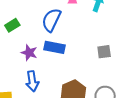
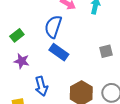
blue rectangle: (55, 47) -> (59, 52), turned 30
purple star: (29, 53) -> (22, 61), moved

